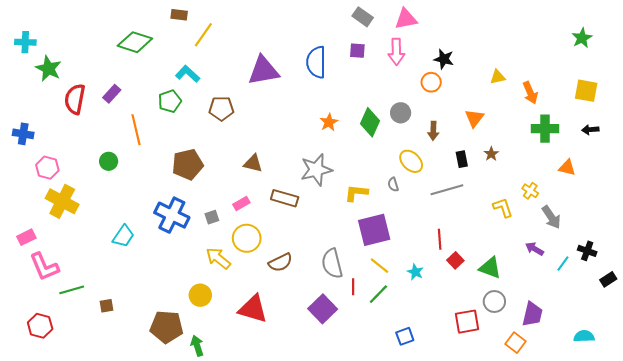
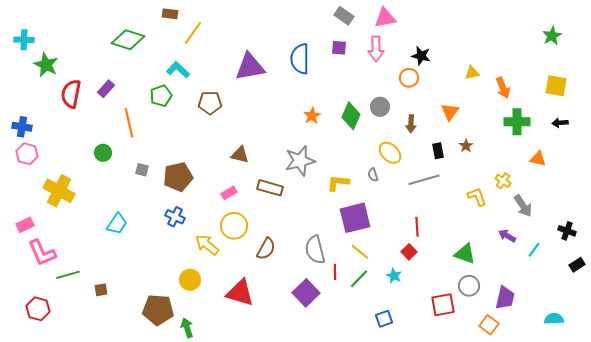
brown pentagon: (188, 164) -> (178, 177), moved
pink hexagon: (47, 168) -> (27, 154), moved
blue cross: (172, 215) -> (175, 217), moved, size x0.6
gray square: (212, 217) -> (142, 170), moved, turned 32
black cross: (587, 251) -> (567, 231), moved
red square: (455, 260) -> (409, 252), moved
brown semicircle: (280, 262) -> (266, 249), turned -35
cyan star: (415, 272) -> (394, 276), moved

